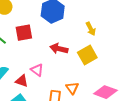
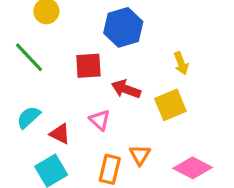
red square: (24, 33) -> (88, 66), moved
pink triangle: (37, 70) -> (100, 120), moved

